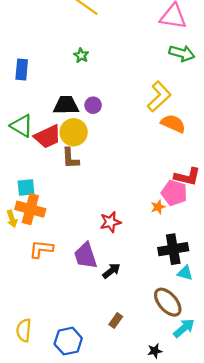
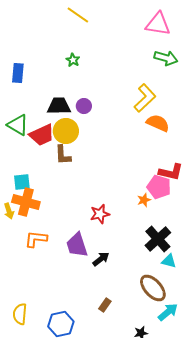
black cross: (173, 249) -> (158, 239), turned -32

